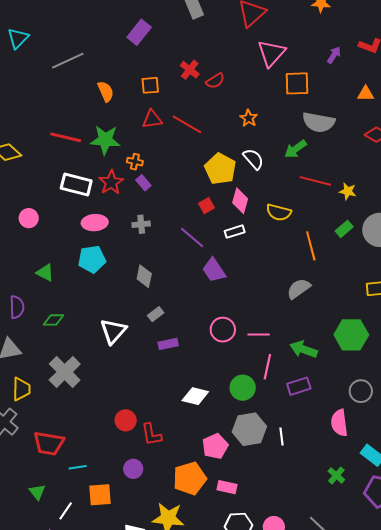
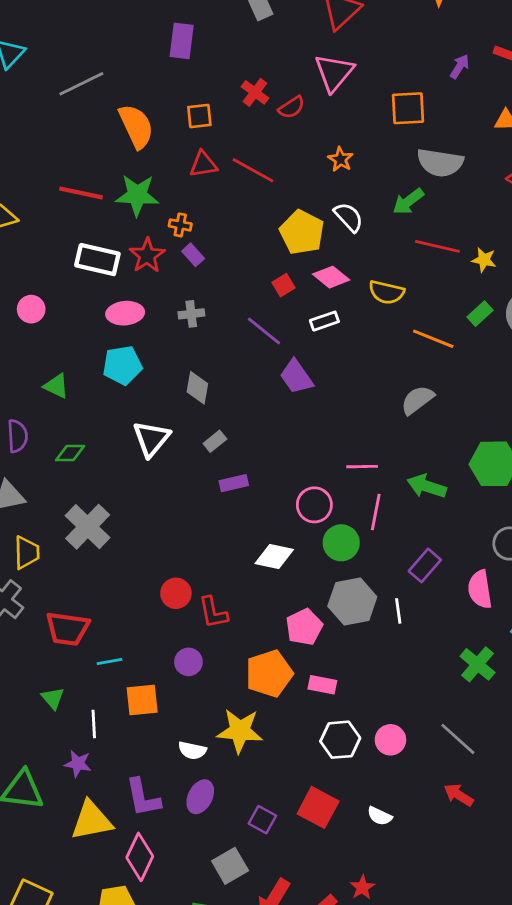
purple rectangle: (139, 32) -> (182, 41), turned -30
pink triangle: (271, 53) -> (334, 73), moved
orange semicircle: (106, 91) -> (136, 126), size x1.5
pink diamond: (240, 201) -> (331, 277), turned -65
orange line: (311, 246) -> (433, 339), turned -52
pink circle: (223, 330) -> (314, 505), moved
white triangle: (113, 331) -> (151, 439), moved
purple rectangle: (299, 386) -> (425, 565), moved, turned -30
green cross: (336, 475) -> (478, 664), size x1.4
white line: (66, 511) -> (94, 724), turned -36

